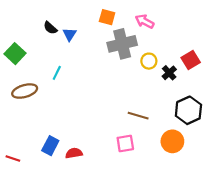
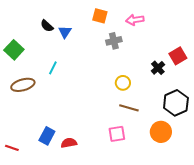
pink arrow: (145, 21) -> (135, 20), turned -36
gray cross: (122, 44) -> (114, 41), size x0.6
yellow circle: (149, 61) -> (123, 83), moved

